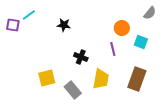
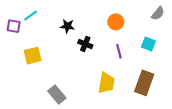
orange circle: (122, 28) -> (116, 22), moved
black cross: (81, 57) -> (85, 44), moved
yellow square: (47, 78) -> (33, 56), moved
gray rectangle: (73, 90) -> (57, 95), moved

